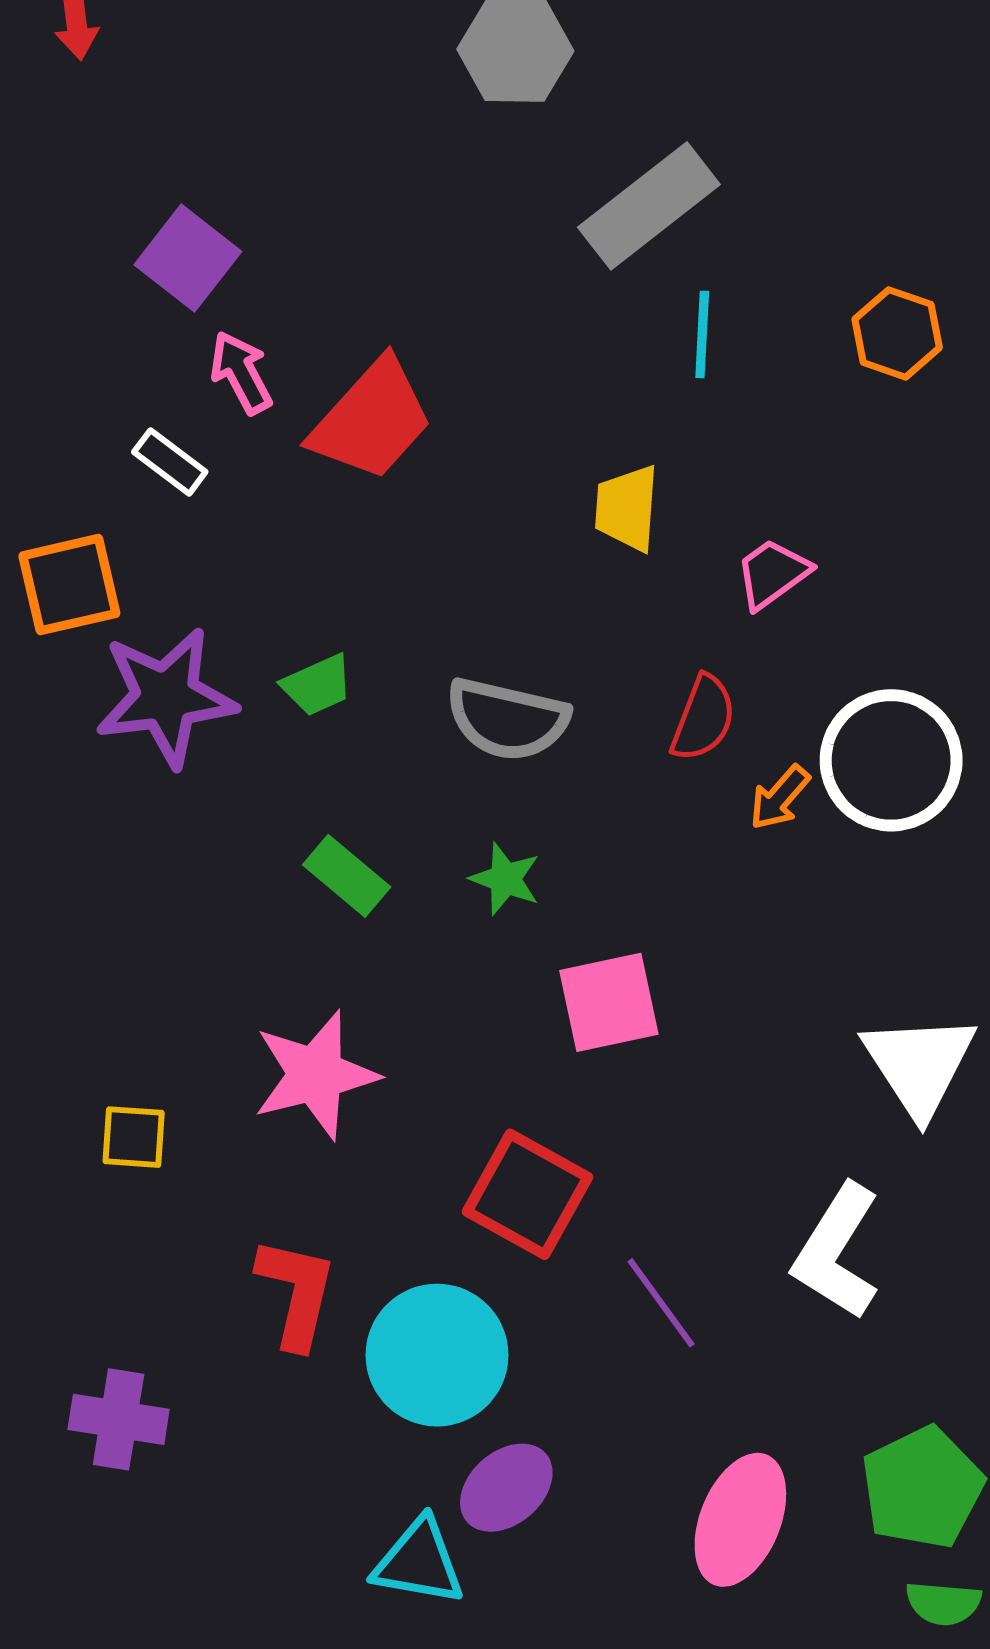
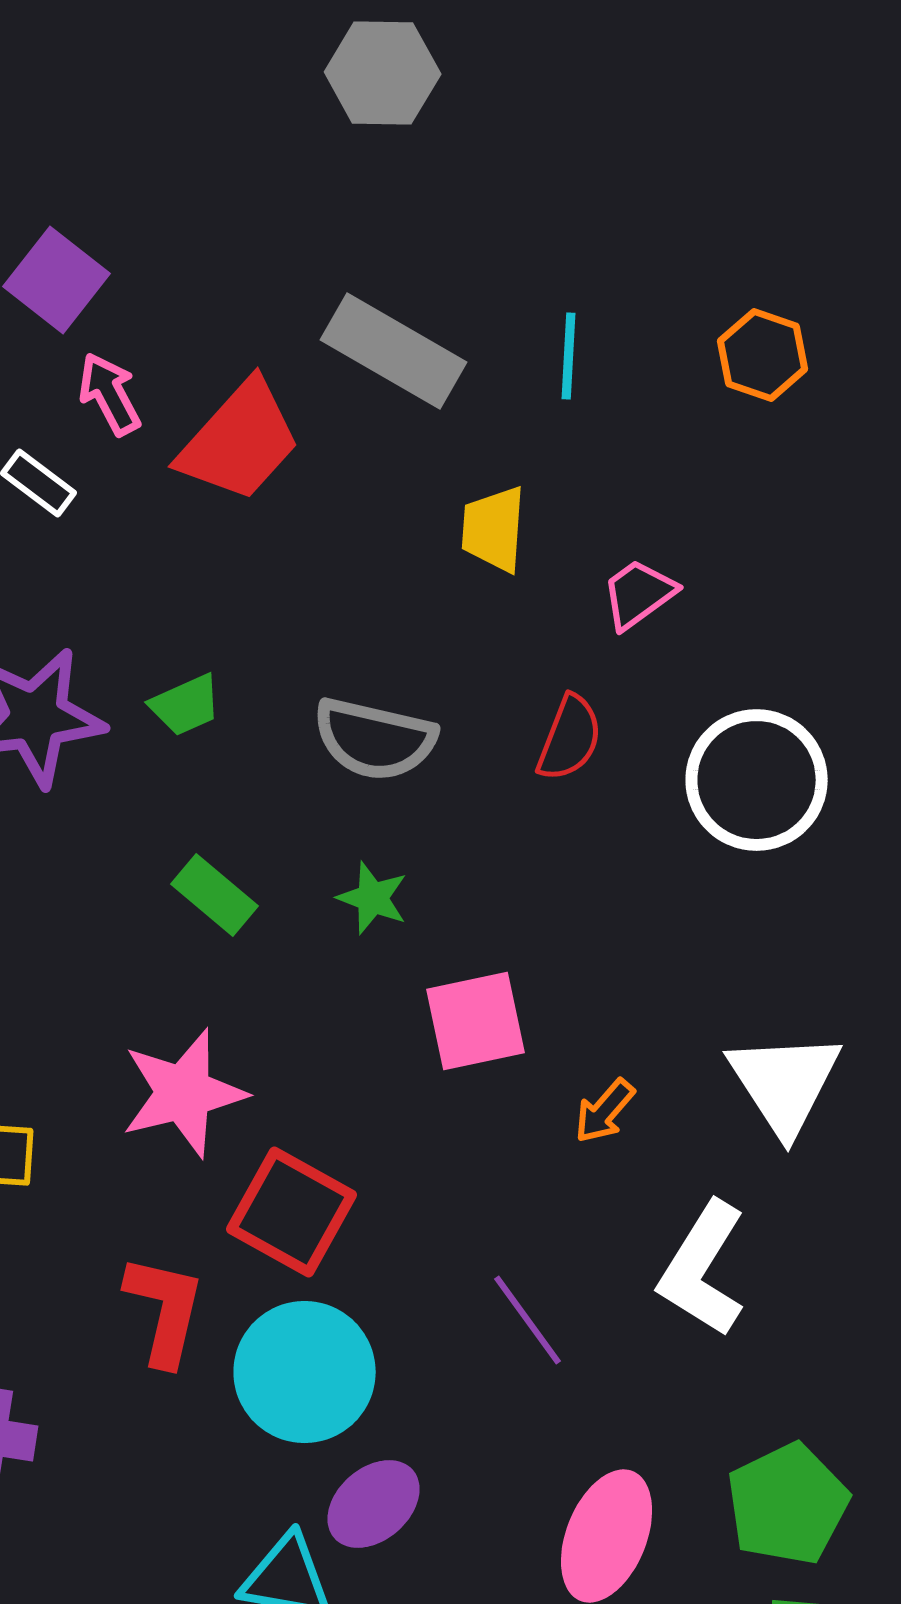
gray rectangle: (649, 206) -> (394, 351), moved, turned 68
orange arrow: (780, 798) -> (605, 1111), moved
red square: (527, 1194) -> (292, 1212), moved

